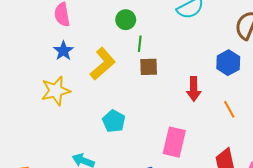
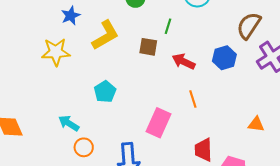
green line: (140, 44) -> (168, 26), moved
red arrow: (194, 89) -> (184, 61), moved, turned 105
orange line: (229, 109) -> (193, 99), moved

